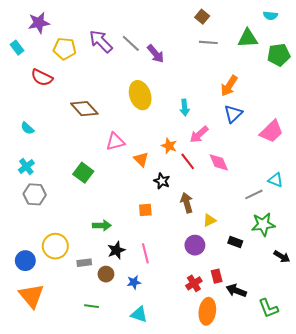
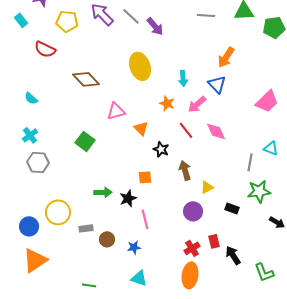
blue triangle: (233, 114) -> (217, 84), moved, turned -30
orange star: (169, 146) -> (167, 103), moved
gray line: (254, 194) -> (250, 162), turned -54
black star: (116, 250) -> (128, 198), moved
black arrow: (236, 291) -> (233, 255), turned 36
orange triangle: (32, 296) -> (35, 260), turned 36
green line: (92, 306) -> (89, 285), moved
orange ellipse: (207, 311) -> (190, 275), moved

